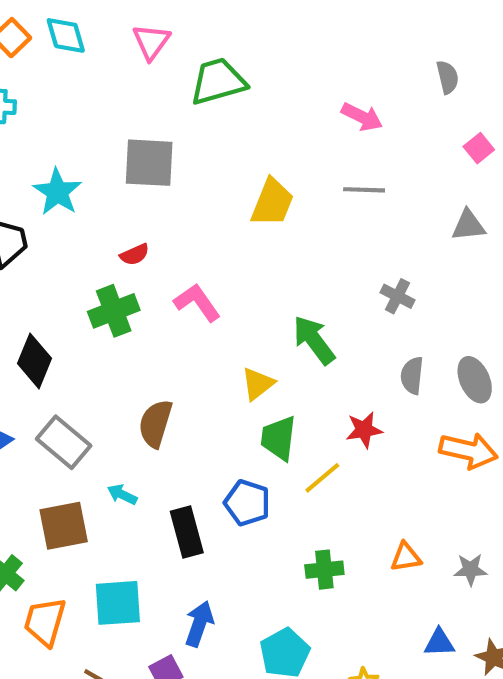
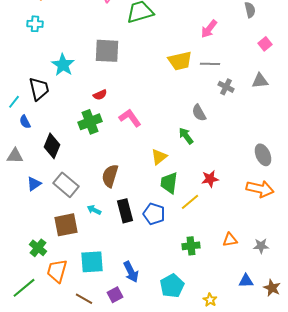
pink arrow: (362, 117) -> (209, 29), turned 102
yellow trapezoid: (272, 202) -> (180, 61), moved, turned 55
gray cross: (397, 296) -> (226, 87), moved
green arrow: (314, 340) -> (186, 136), size x0.7
gray semicircle: (412, 376) -> (199, 113), moved, turned -36
black rectangle: (187, 532) -> (125, 211), moved
blue arrow: (199, 624) -> (131, 272), turned 135

